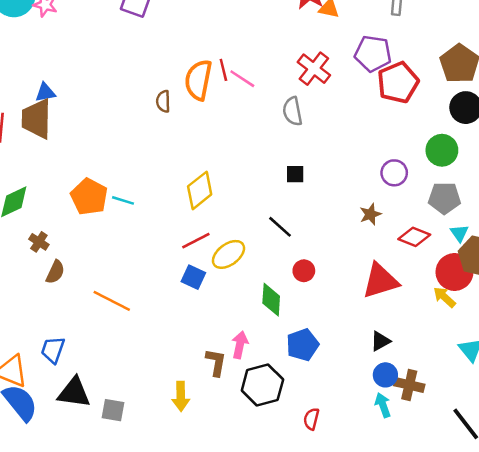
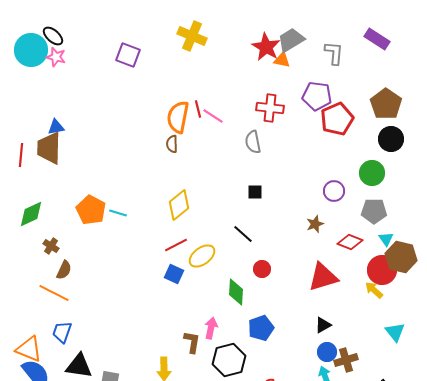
red cross: (314, 69) -> (270, 108), turned -32
brown semicircle: (163, 101) -> (172, 144), moved
orange line: (112, 301) -> (54, 293), moved
brown cross: (409, 385) -> (346, 360), turned -30

